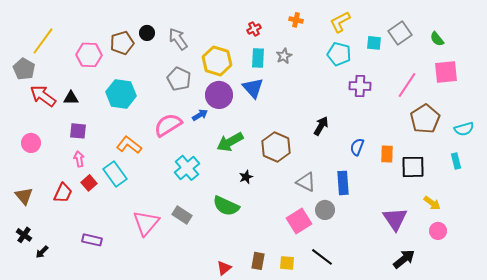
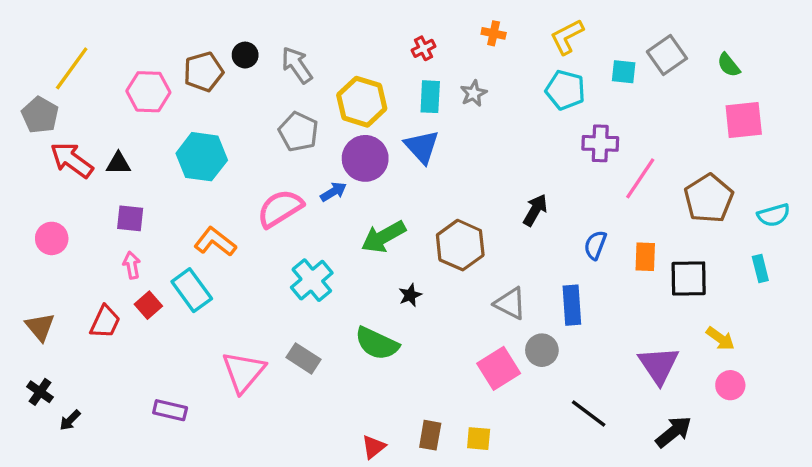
pink line: (407, 85) -> (640, 178), moved
purple rectangle: (92, 240) -> (170, 410), moved
black line: (322, 257) -> (589, 414), moved

